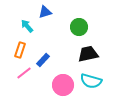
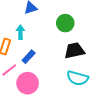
cyan arrow: (27, 26) -> (20, 32), moved, turned 40
pink circle: (63, 85) -> (28, 83), moved

